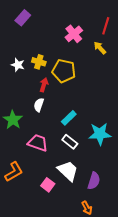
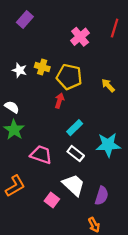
yellow arrow: (100, 48) -> (108, 85), moved
red arrow: (44, 85) -> (59, 101), moved
white semicircle: (39, 105) -> (12, 107), moved, turned 104

